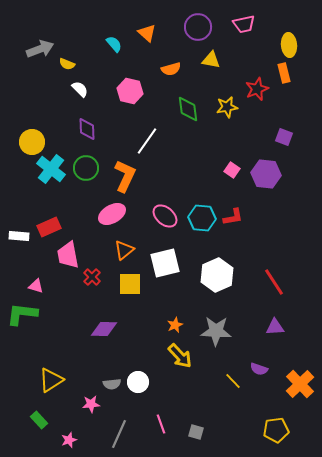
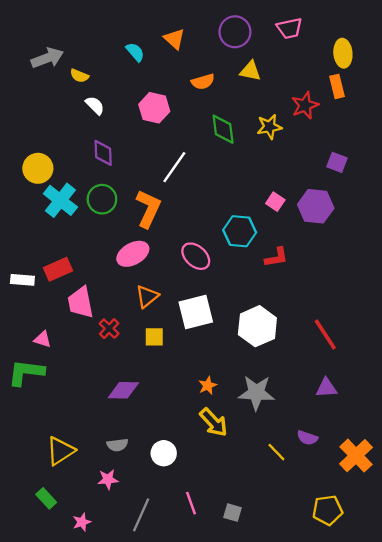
cyan hexagon: (202, 218) -> (240, 231), moved
yellow square: (130, 284) -> (154, 337), size x0.7
gray semicircle: (112, 384) -> (117, 445), moved

